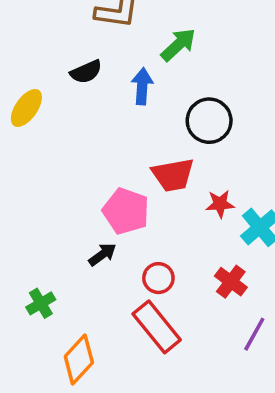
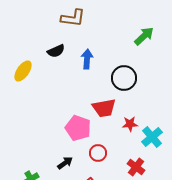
green arrow: (178, 45) -> (144, 36), moved
black arrow: (102, 255) -> (65, 163), moved
red circle: (158, 278) -> (98, 153), moved

